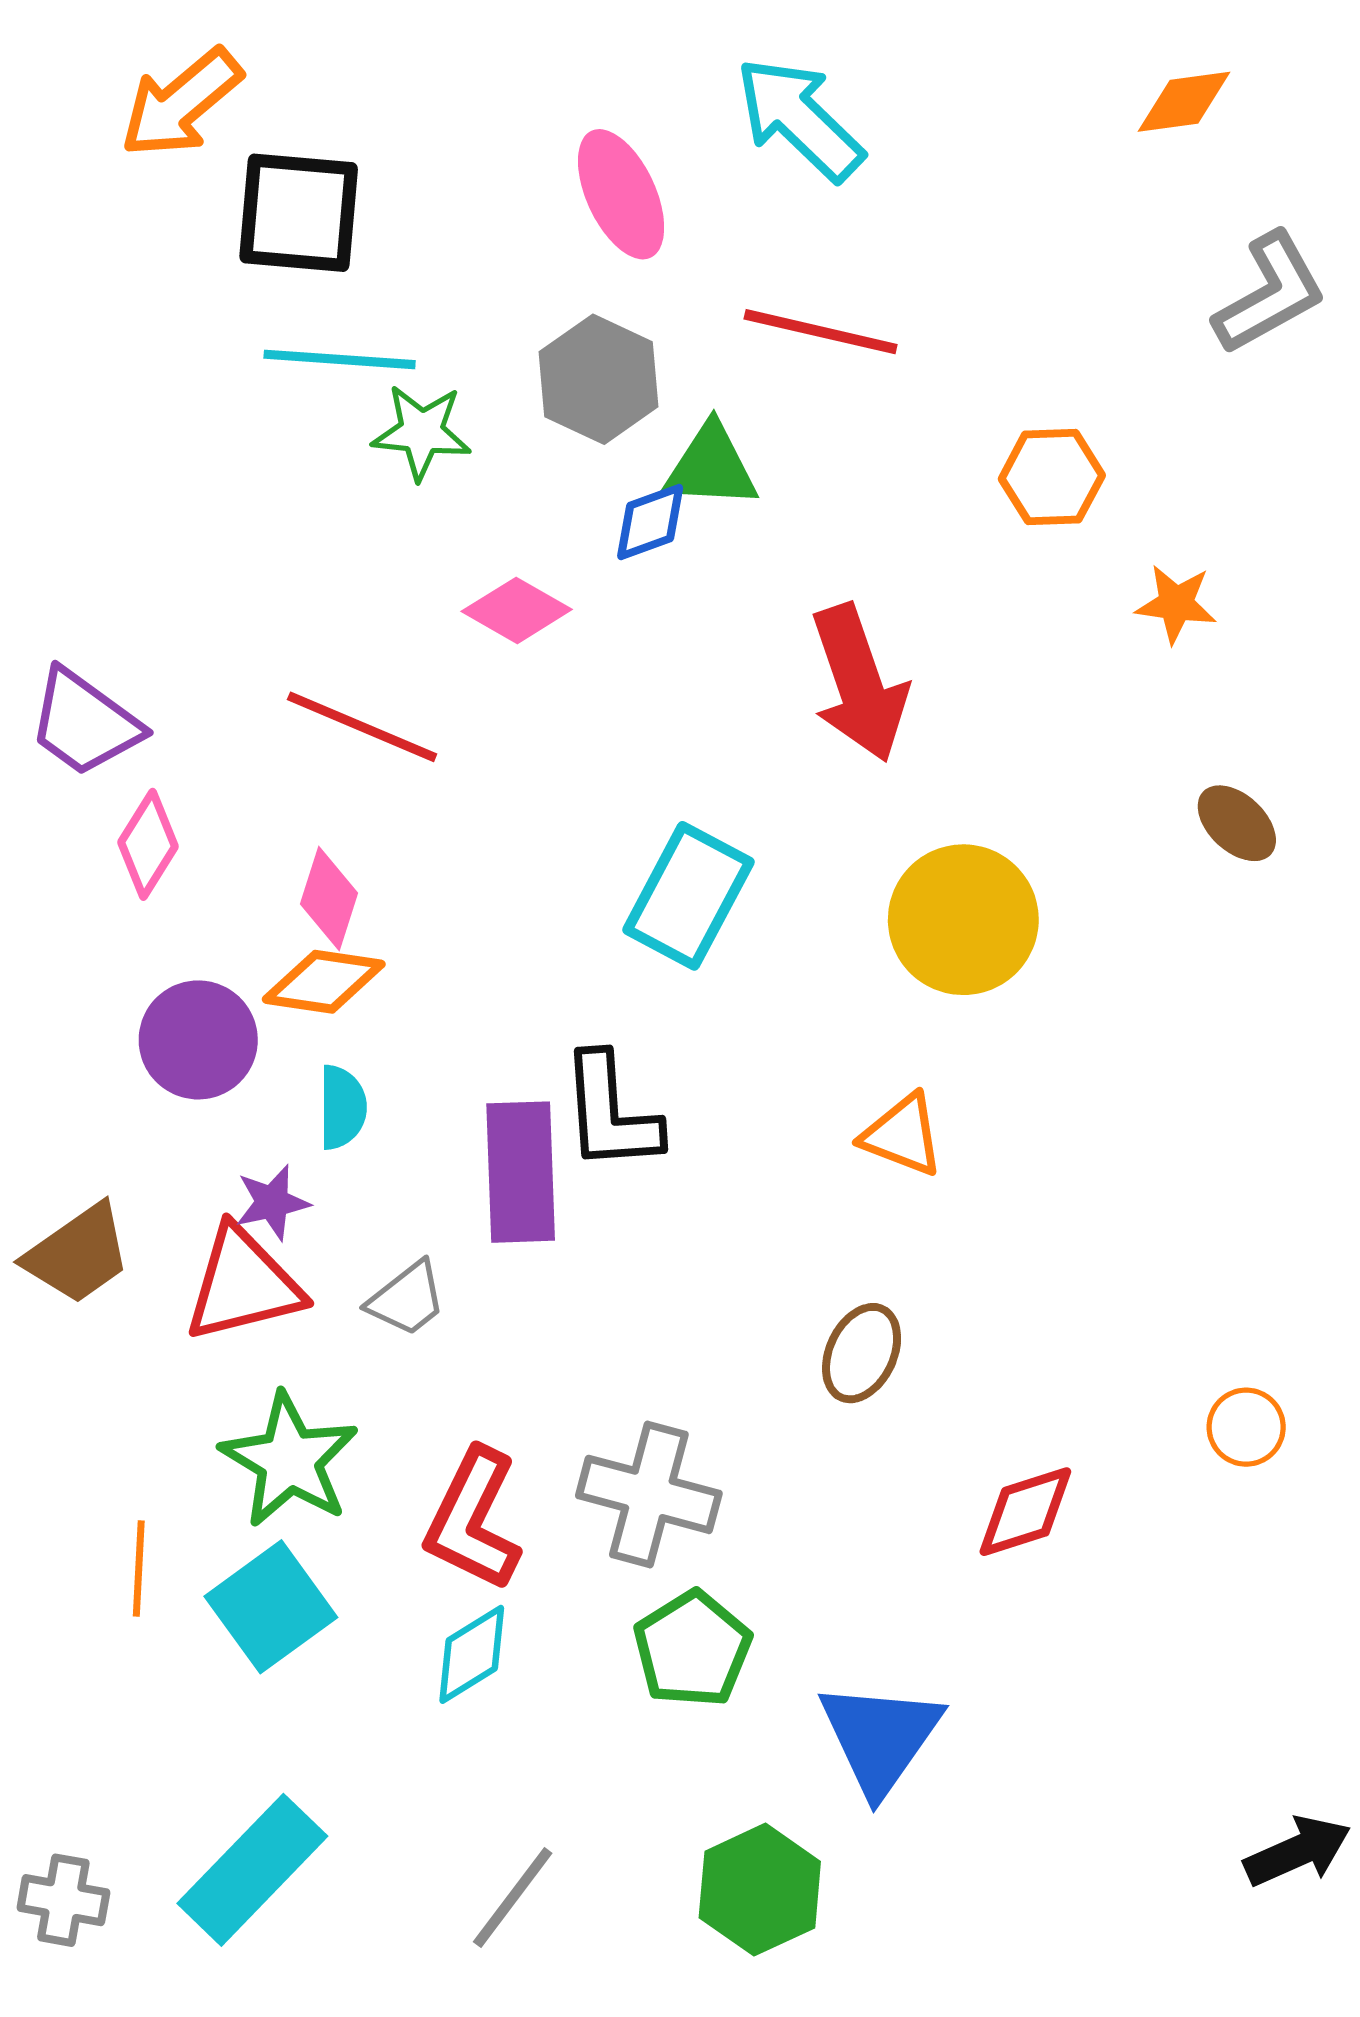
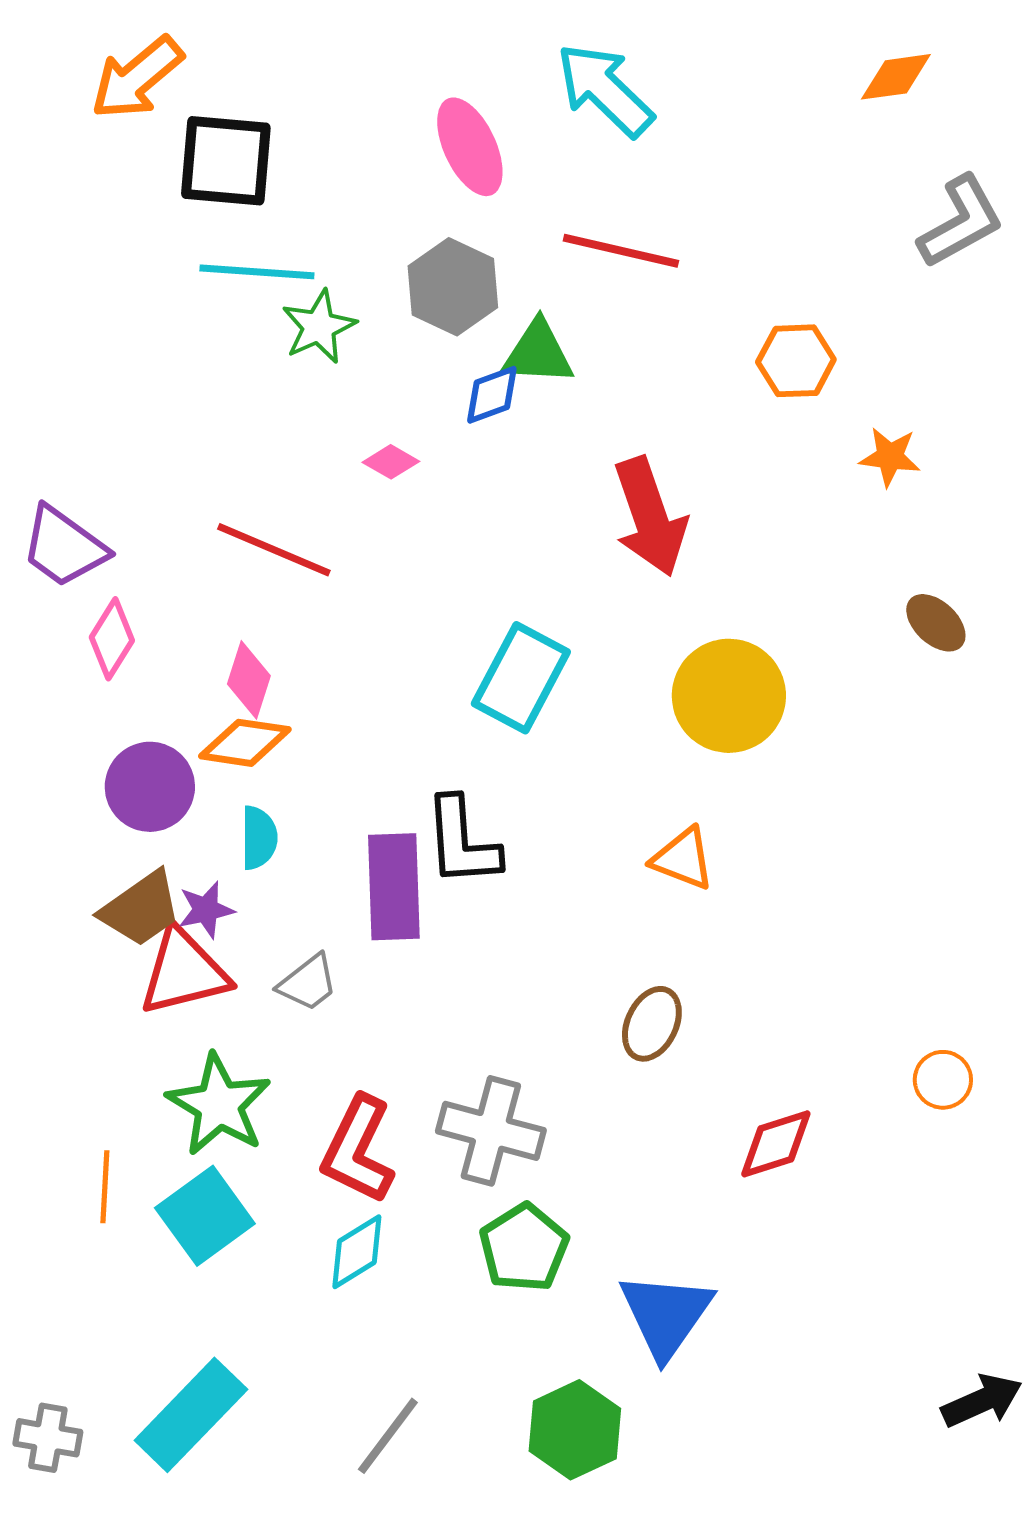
green star: (422, 432) -> (319, 327), turned -30
pink diamond: (517, 610) -> (391, 462), size x0.7
brown trapezoid: (78, 1254) -> (141, 909), moved

